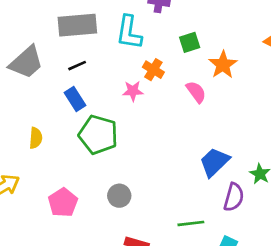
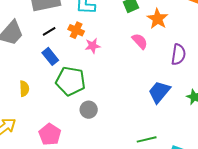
orange cross: (153, 70) -> (76, 30), moved
gray circle: (119, 196) -> (89, 110), moved
purple semicircle: (234, 197) -> (178, 54), moved

